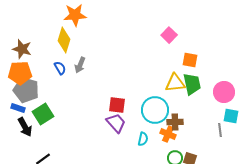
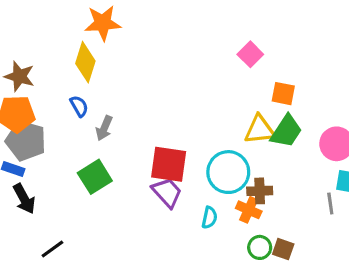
gray arrow: (80, 65) -> (104, 128), moved
green trapezoid: (192, 84) -> (286, 131), turned 45
red square: (117, 105) -> (169, 164), size x1.4
green square: (43, 114) -> (95, 177), moved

